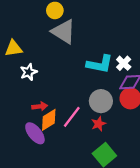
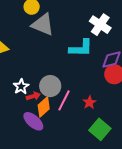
white cross: (124, 63) -> (100, 25), moved, size x1.5
white star: (29, 72) -> (21, 87), moved
gray circle: (101, 101) -> (50, 86), moved

